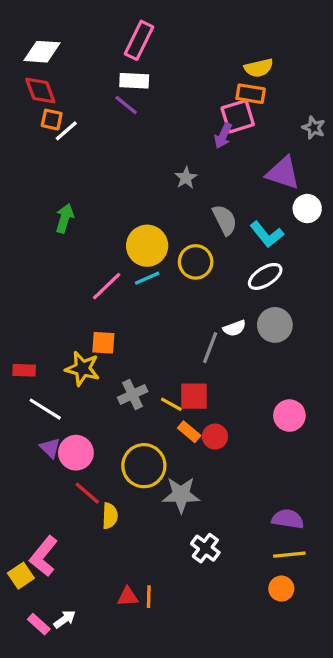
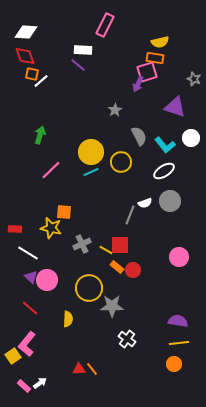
pink rectangle: (139, 40) -> (105, 25), moved
white circle: (307, 209) -> (191, 138), moved
pink line: (107, 286) -> (51, 170), moved
red line: (87, 493) -> (30, 308), moved
orange line: (149, 597) -> (92, 369), turned -40

